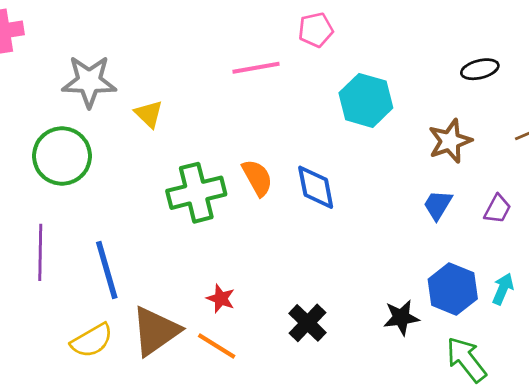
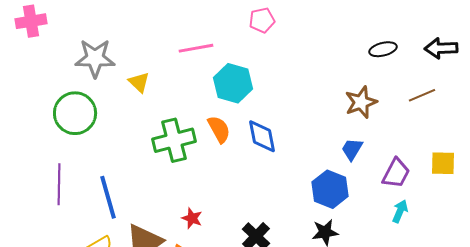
pink line: (256, 68) -> (196, 48), moved
cyan hexagon: (366, 100) -> (233, 83), moved
purple trapezoid: (497, 209) -> (396, 173), moved, size x1.4
blue hexagon: (453, 289) -> (330, 189), moved

